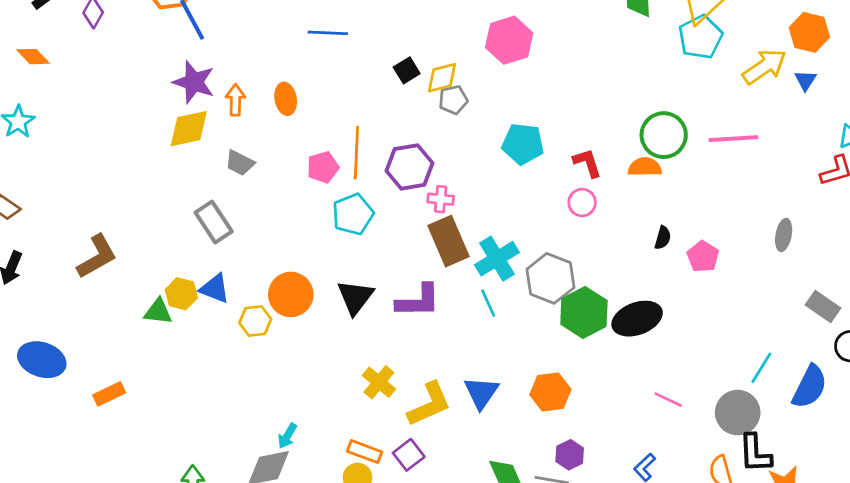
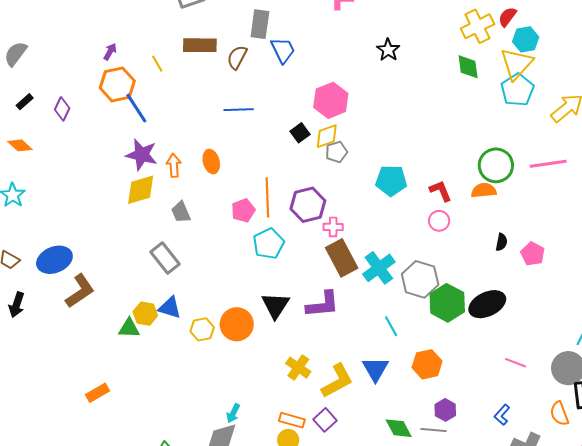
pink hexagon: (509, 40) -> (331, 100), moved
gray trapezoid: (240, 163) -> (181, 212), turned 45
orange circle: (291, 294) -> (237, 324), moved
cyan line: (488, 303) -> (391, 326), moved
blue ellipse: (42, 360) -> (54, 260), moved, turned -36

